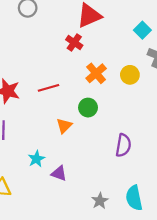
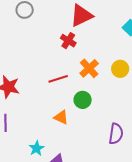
red line: (49, 88) -> (58, 79), moved
orange triangle: (64, 126) -> (61, 117), turned -49

